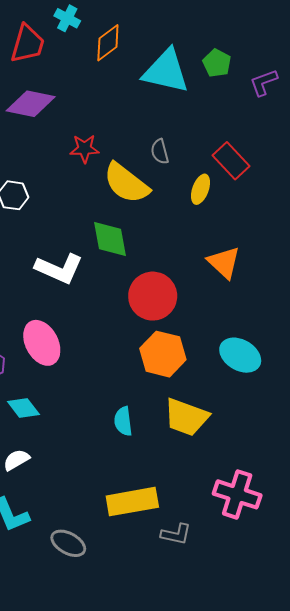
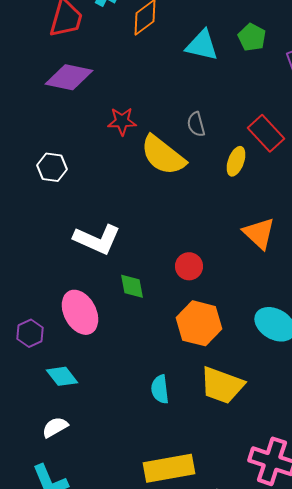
cyan triangle: (166, 71) -> (202, 45), size x0.7
green diamond: (110, 239) -> (132, 286), moved, size x0.7
red circle: (153, 296) -> (189, 266), size x0.6

